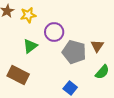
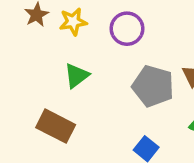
purple circle: (54, 32) -> (127, 29), moved

